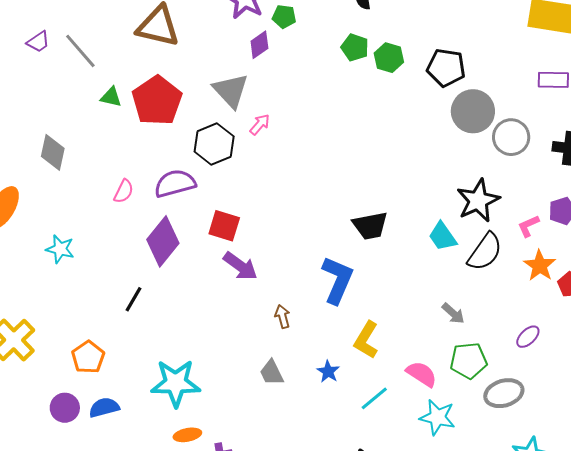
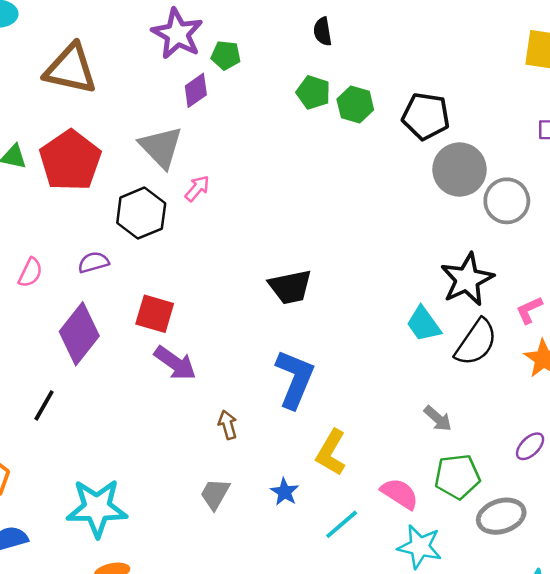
purple semicircle: (175, 183) -> (94, 262), size x0.6
black trapezoid: (370, 226) -> (290, 287), moved
gray trapezoid: (272, 373) -> (215, 494), turned 56

